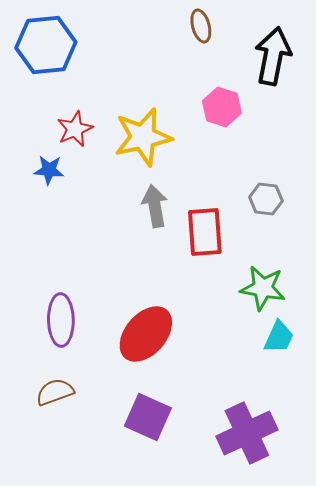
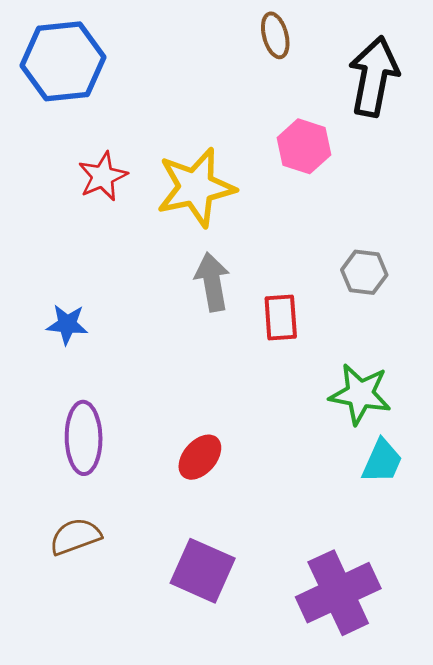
blue star: (49, 170) -> (67, 324), moved
red rectangle: (205, 232) -> (281, 317), size x0.7
red ellipse: (146, 334) -> (200, 457), size x0.6

